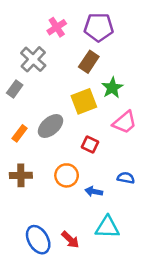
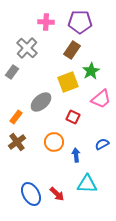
pink cross: (57, 27) -> (46, 22), turned 35
orange rectangle: (20, 133) -> (16, 117), moved
brown cross: (21, 175) -> (17, 142), turned -36
blue semicircle: (126, 178) -> (102, 144), turned -40
blue arrow: (94, 191) -> (76, 155), turned 72

